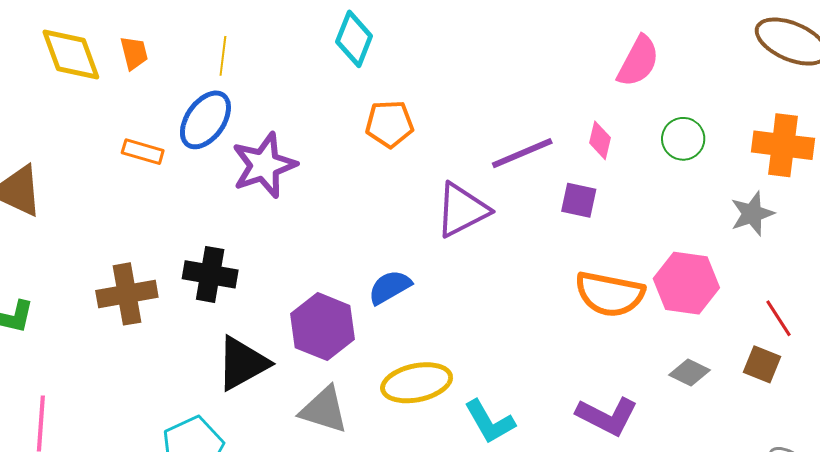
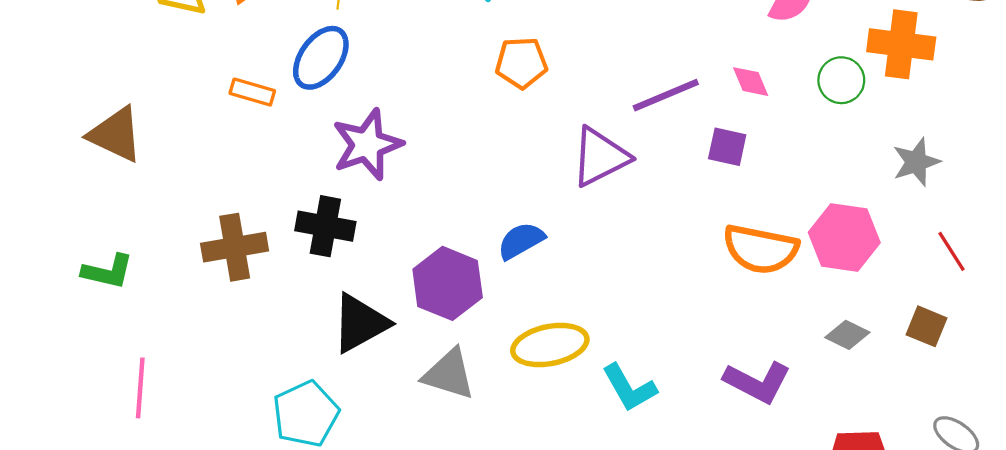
pink diamond: (600, 140) -> (751, 82), turned -36
orange cross: (783, 145) -> (901, 44), moved
purple star: (264, 165) -> (367, 145), moved
red line: (779, 318) -> (951, 251), moved

